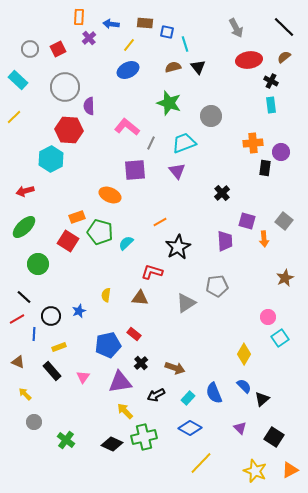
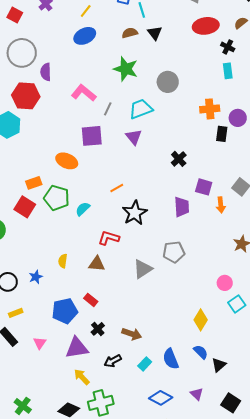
red square: (58, 49) -> (15, 15), turned -35
blue diamond: (190, 428) -> (161, 398), moved

